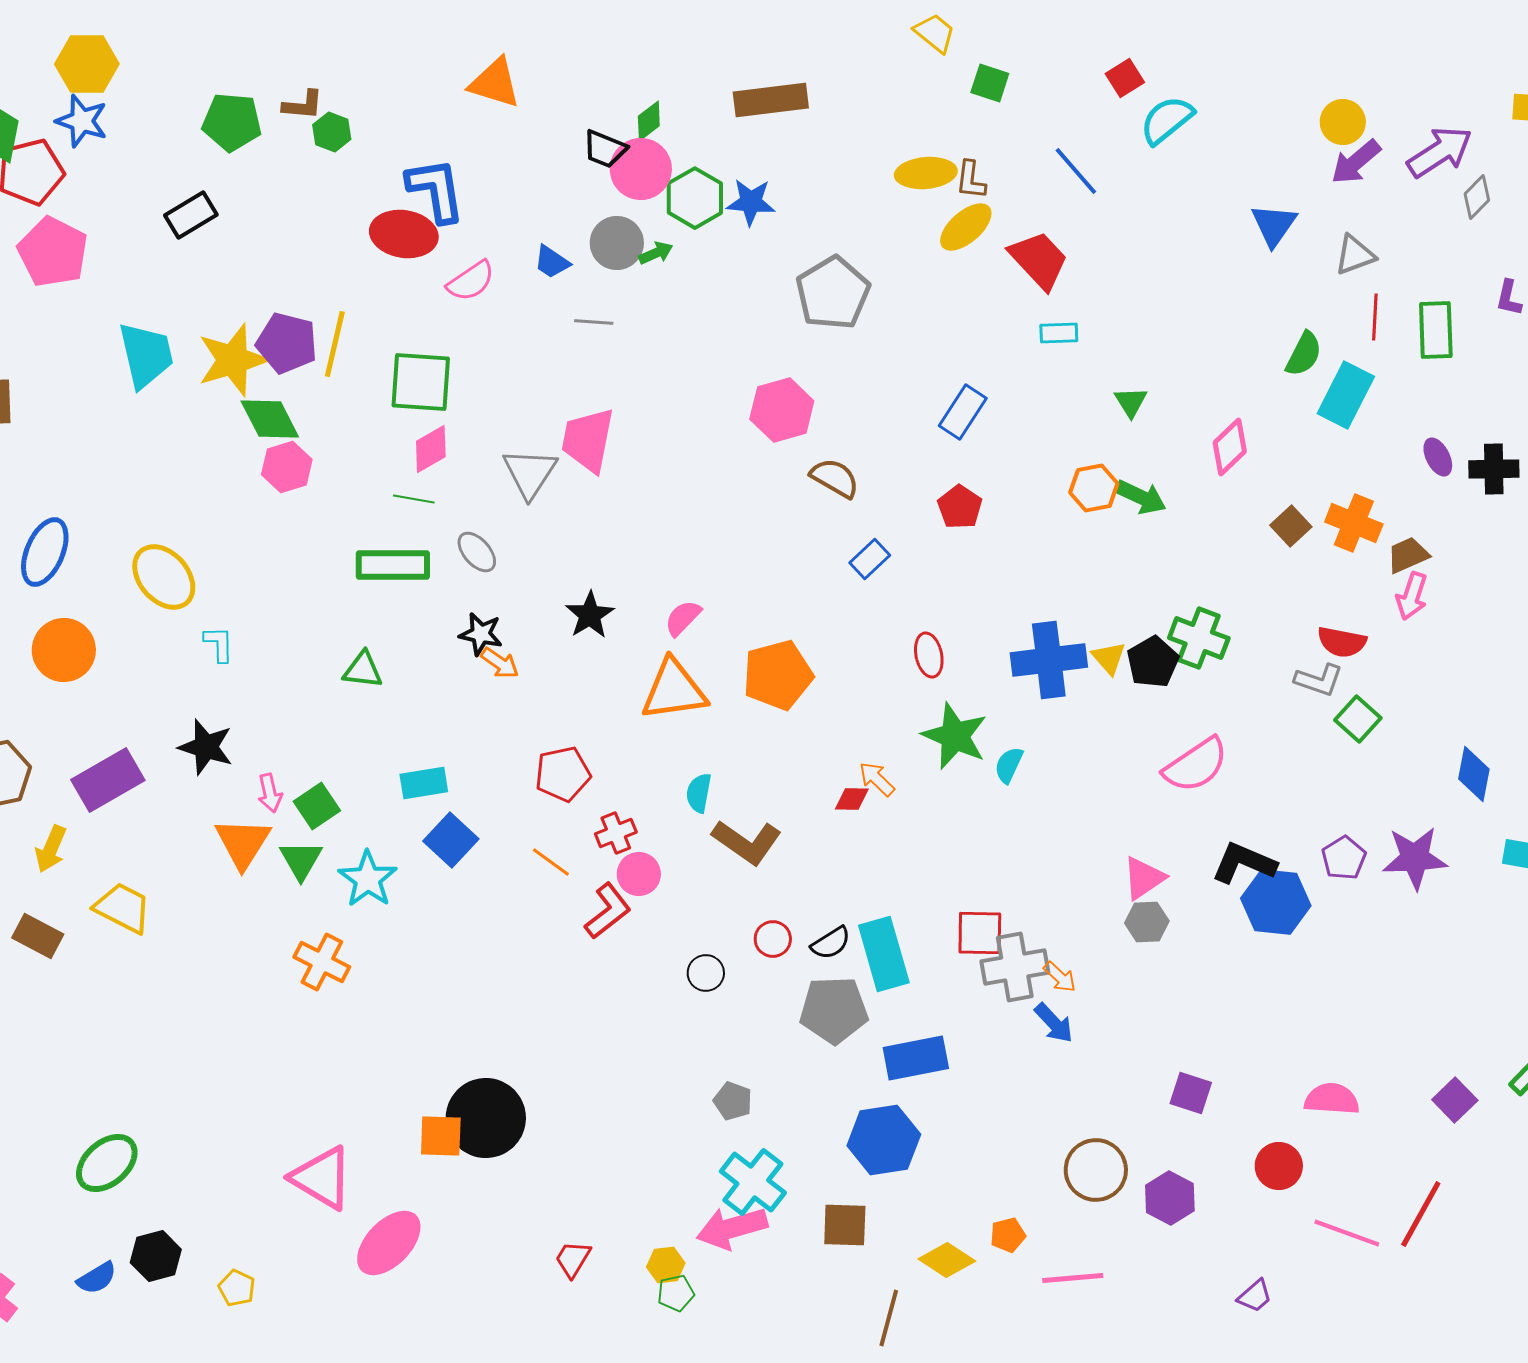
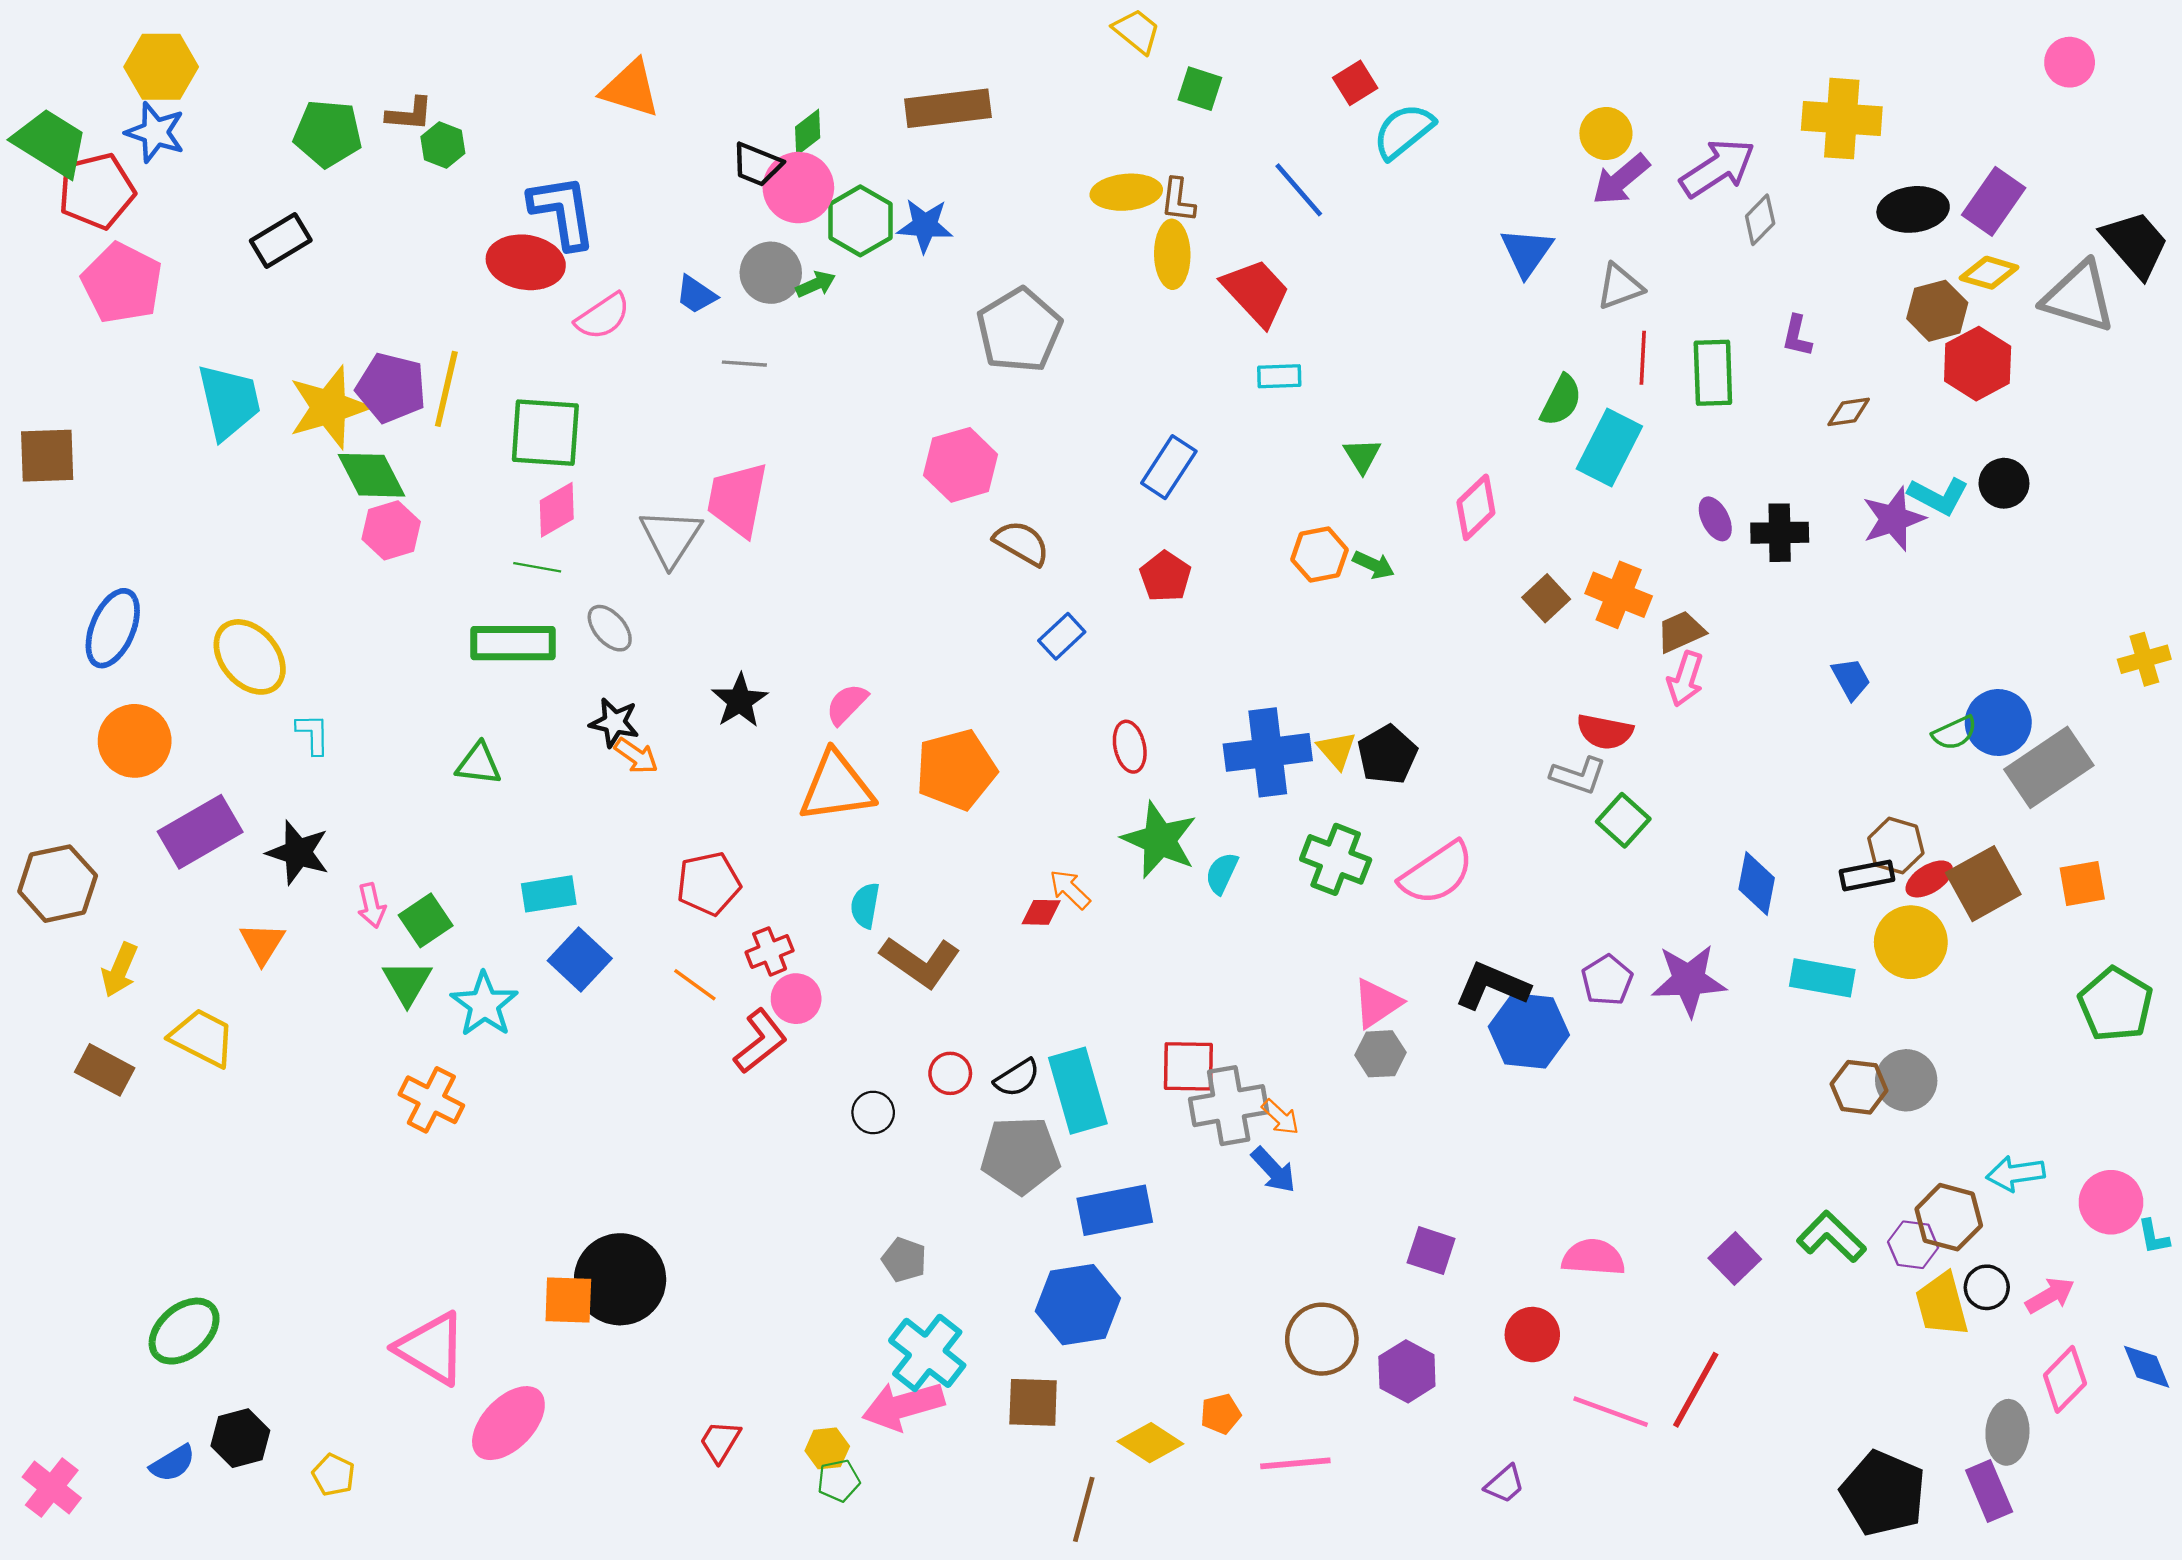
yellow ellipse: (966, 227) -> (1172, 254), turned -50
green arrow: (1141, 497) -> (1374, 565), size x0.7
green cross: (1199, 638) -> (1336, 859), moved
purple rectangle: (108, 780) -> (200, 832), moved
orange triangle: (243, 843) -> (262, 943), moved, size x0.7

